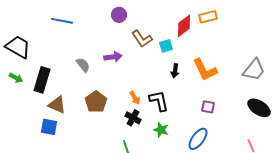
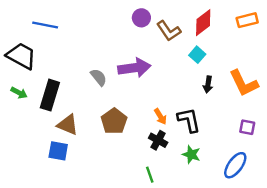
blue line: (62, 21) -> (45, 25), moved
red diamond: (184, 26) -> (203, 23), moved
brown L-shape: (142, 39) -> (169, 31), moved
cyan square: (166, 46) -> (197, 55), turned -32
purple arrow: (113, 57) -> (134, 68), size x1.5

